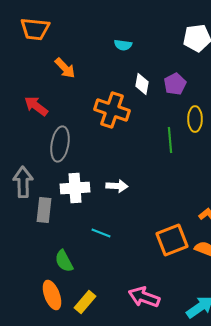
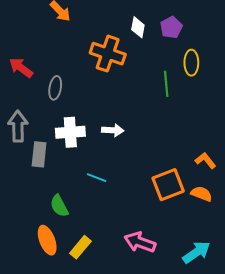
red arrow: (36, 106) -> (21, 68), moved
gray ellipse: (60, 144) -> (55, 88), size x0.7

